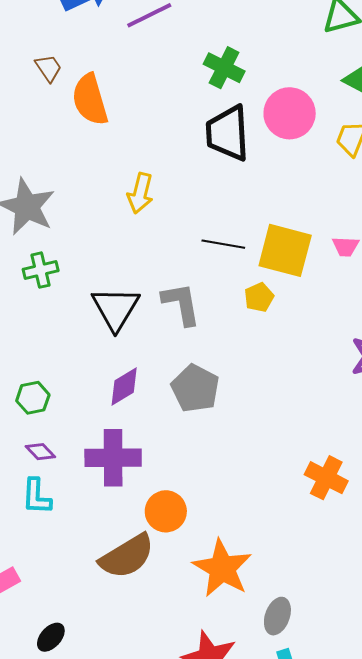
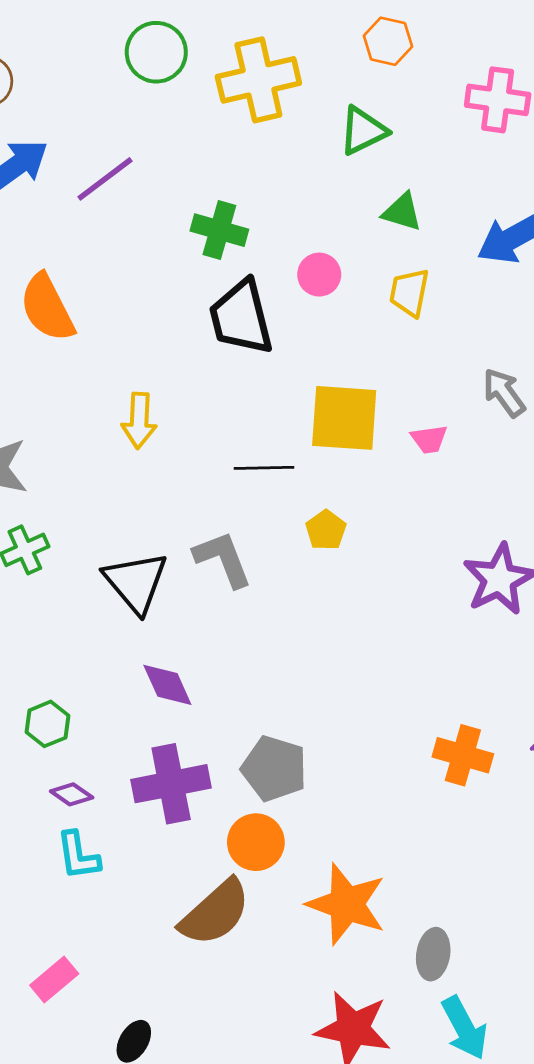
pink circle: (290, 113) -> (319, 275), size x0.6
yellow square: (285, 250) -> (344, 418), moved
purple diamond: (124, 386) -> (167, 685), turned -72
gray pentagon: (195, 388) -> (274, 769), moved

